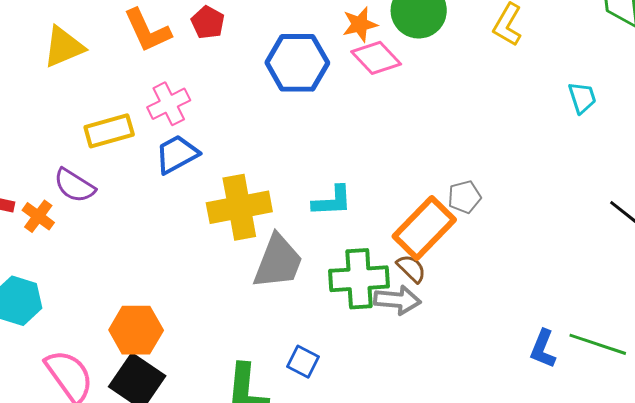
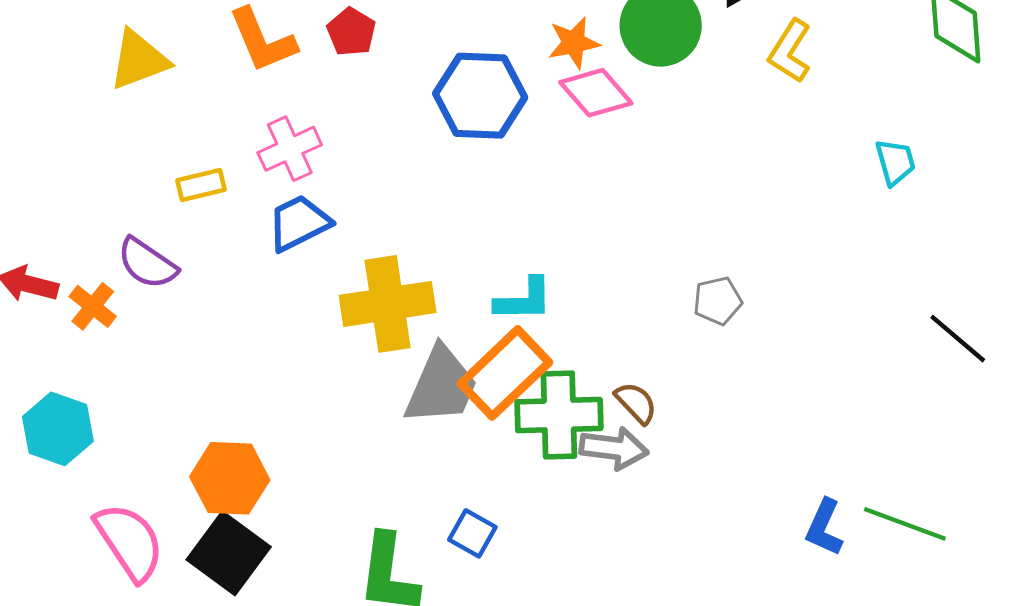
yellow rectangle: (109, 131) -> (201, 185), size x0.7
orange rectangle: (424, 228) -> (505, 373), moved

